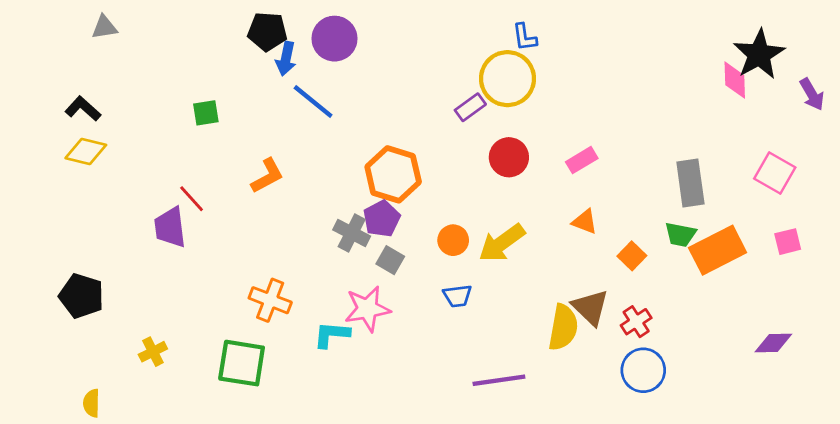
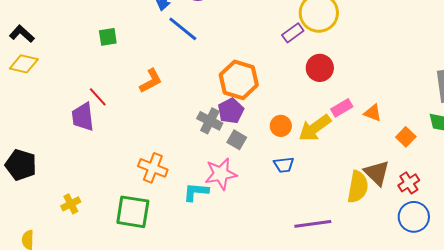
pink rectangle: (582, 160) -> (342, 108), moved

